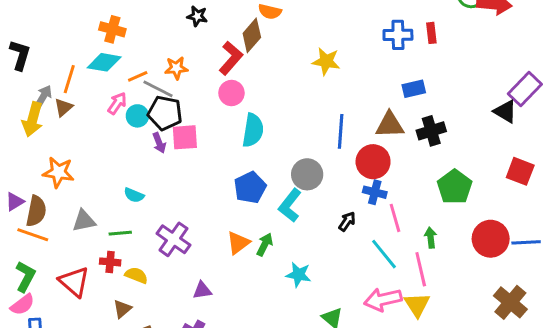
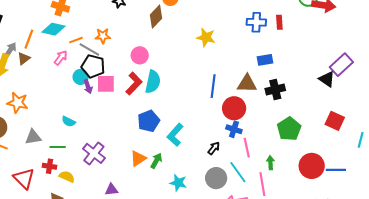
red L-shape: (231, 58) -> (134, 84), moved
cyan circle: (137, 116) -> (81, 77), moved
gray circle: (307, 174) -> (216, 178), moved

